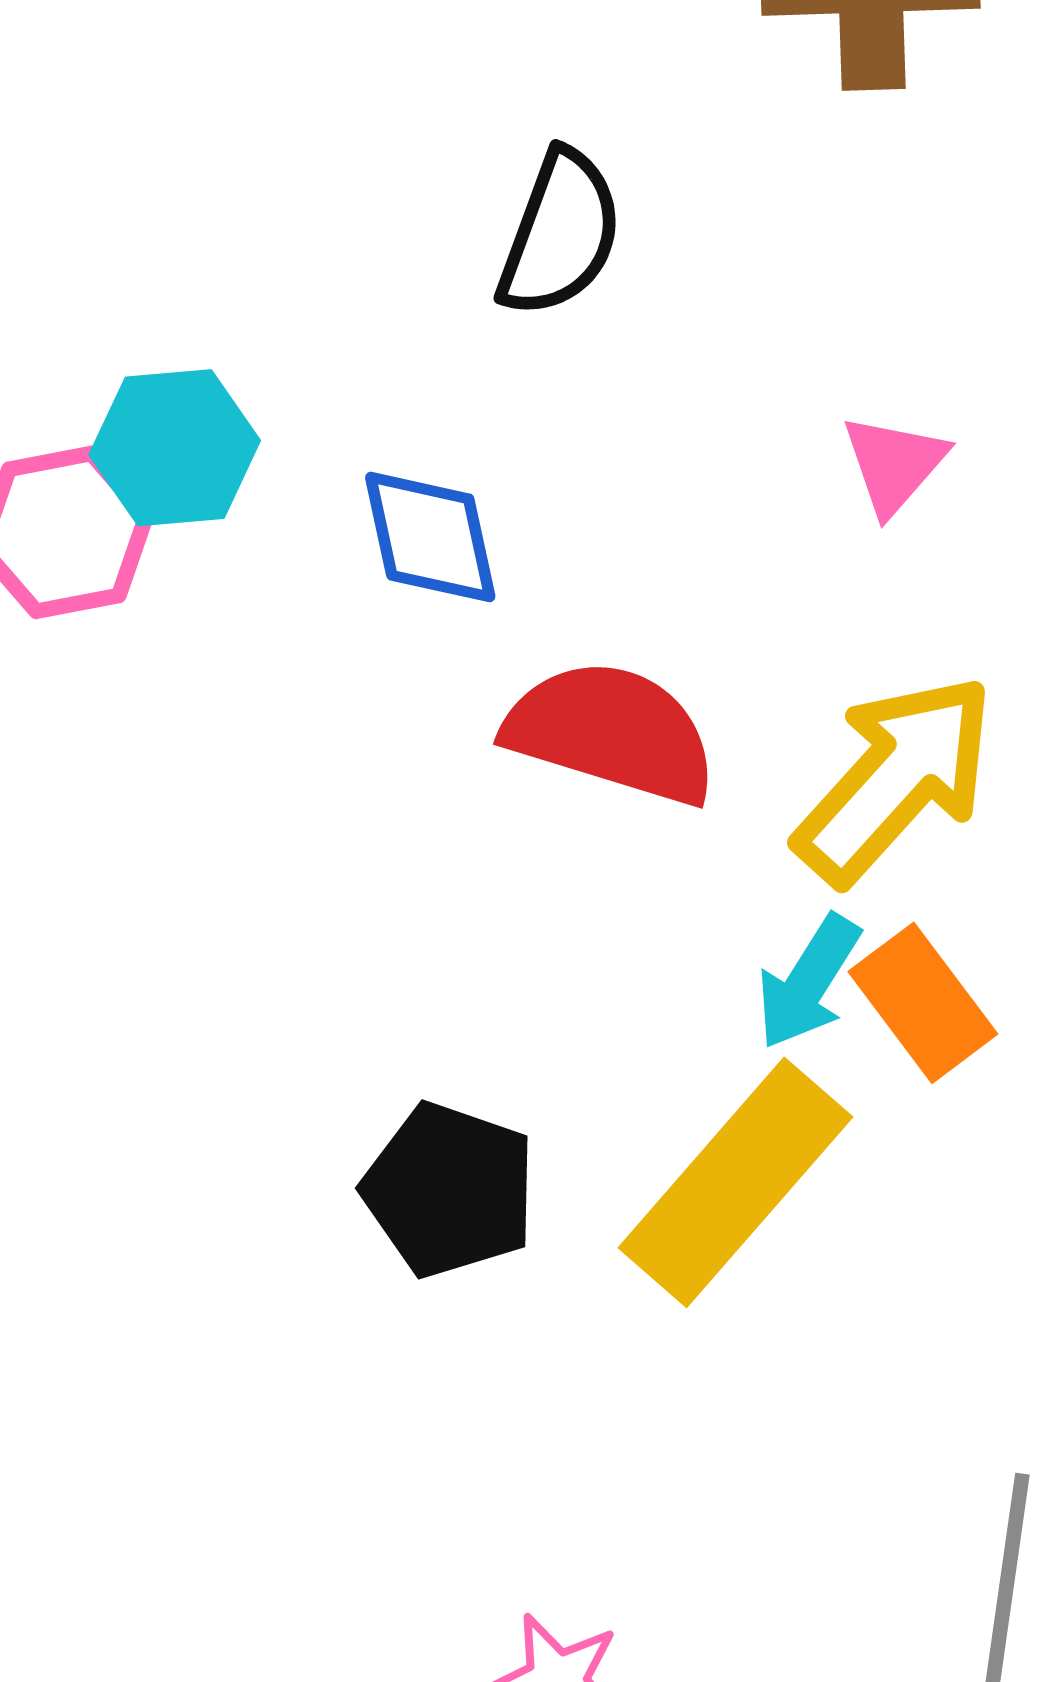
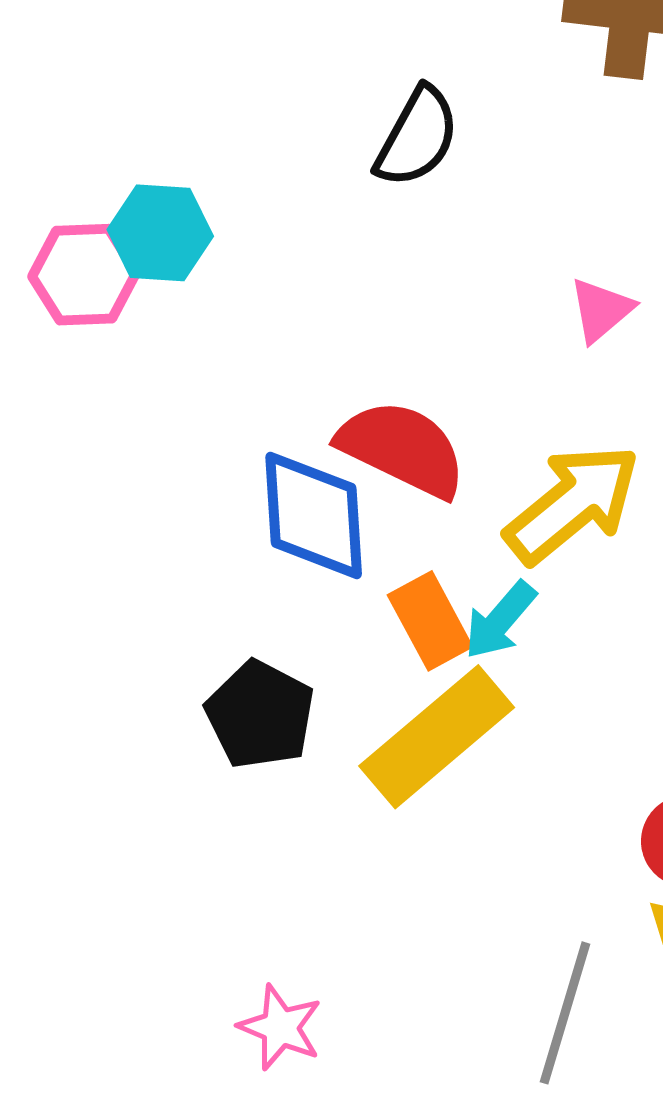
blue diamond: (430, 537) -> (314, 515), moved, size x1.4
orange rectangle: (923, 1003) -> (430, 621), moved

